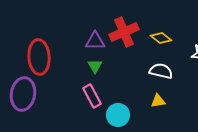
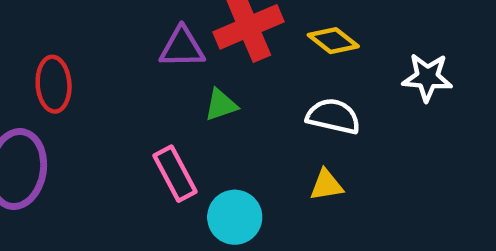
red ellipse: (39, 57) -> (54, 84), size x0.7
green triangle: (95, 66) -> (221, 105), moved, turned 42

